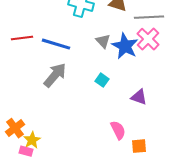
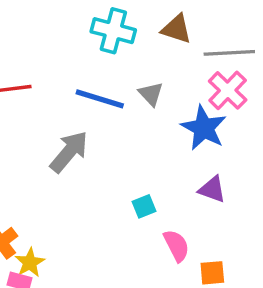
blue line: (56, 44) -> (100, 99), moved
blue star: (125, 46) -> (204, 128), moved
cyan square: (102, 80) -> (144, 206), moved, turned 32

